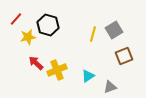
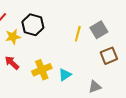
red arrow: (36, 63) -> (12, 63), moved
cyan triangle: (88, 76) -> (65, 75), moved

